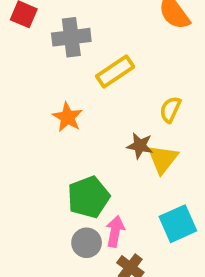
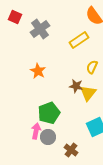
gray cross: (71, 37) -> (40, 29), turned -30
yellow rectangle: (115, 71) -> (79, 40), moved
pink arrow: (115, 231) -> (36, 131), moved

